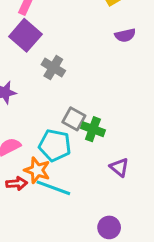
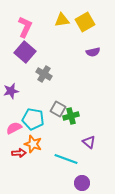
green cross: (93, 129) -> (71, 116), turned -35
cyan pentagon: (55, 145) -> (33, 119), moved
cyan line: (53, 188) -> (66, 159), moved

